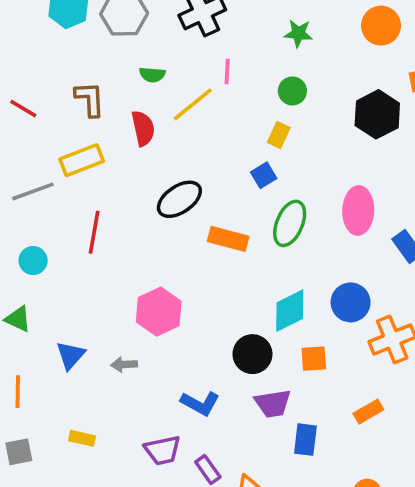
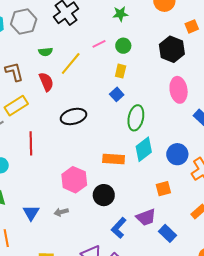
pink line: (227, 71) -> (99, 44), moved, turned 72
black ellipse: (179, 199) -> (73, 116), turned 30
pink ellipse: (358, 210) -> (179, 90), moved
orange rectangle: (228, 239) -> (114, 159), moved
cyan diamond: (290, 311) -> (144, 149), moved
black circle: (252, 354) -> (104, 195), moved
blue L-shape: (200, 403) -> (119, 228), moved, turned 115
blue rectangle: (305, 440) -> (167, 233), turned -42

